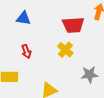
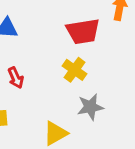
gray star: (90, 75) -> (90, 107), moved

